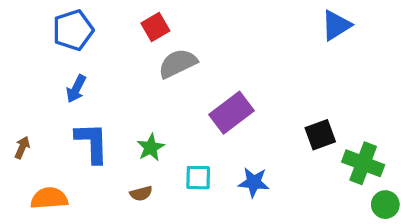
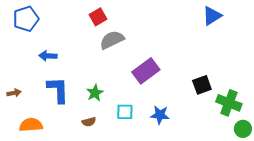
blue pentagon: (73, 30) -> (26, 19), moved
blue arrow: (76, 89) -> (48, 56), turned 66
brown arrow: (22, 147) -> (14, 93), turned 56

